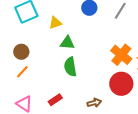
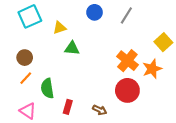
green semicircle: (70, 67) -> (47, 88), moved
red rectangle: (55, 100) -> (68, 107), moved, turned -40
brown arrow: (94, 103) -> (100, 110), turned 40

